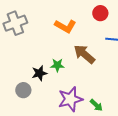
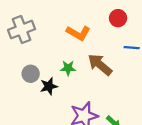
green star: (57, 65) -> (68, 68), moved
gray circle: (23, 90) -> (31, 74), moved

